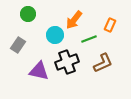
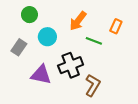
cyan circle: (55, 35) -> (47, 37), moved
green line: (89, 39) -> (94, 41), turned 42
brown L-shape: (103, 63) -> (93, 85), moved, turned -35

